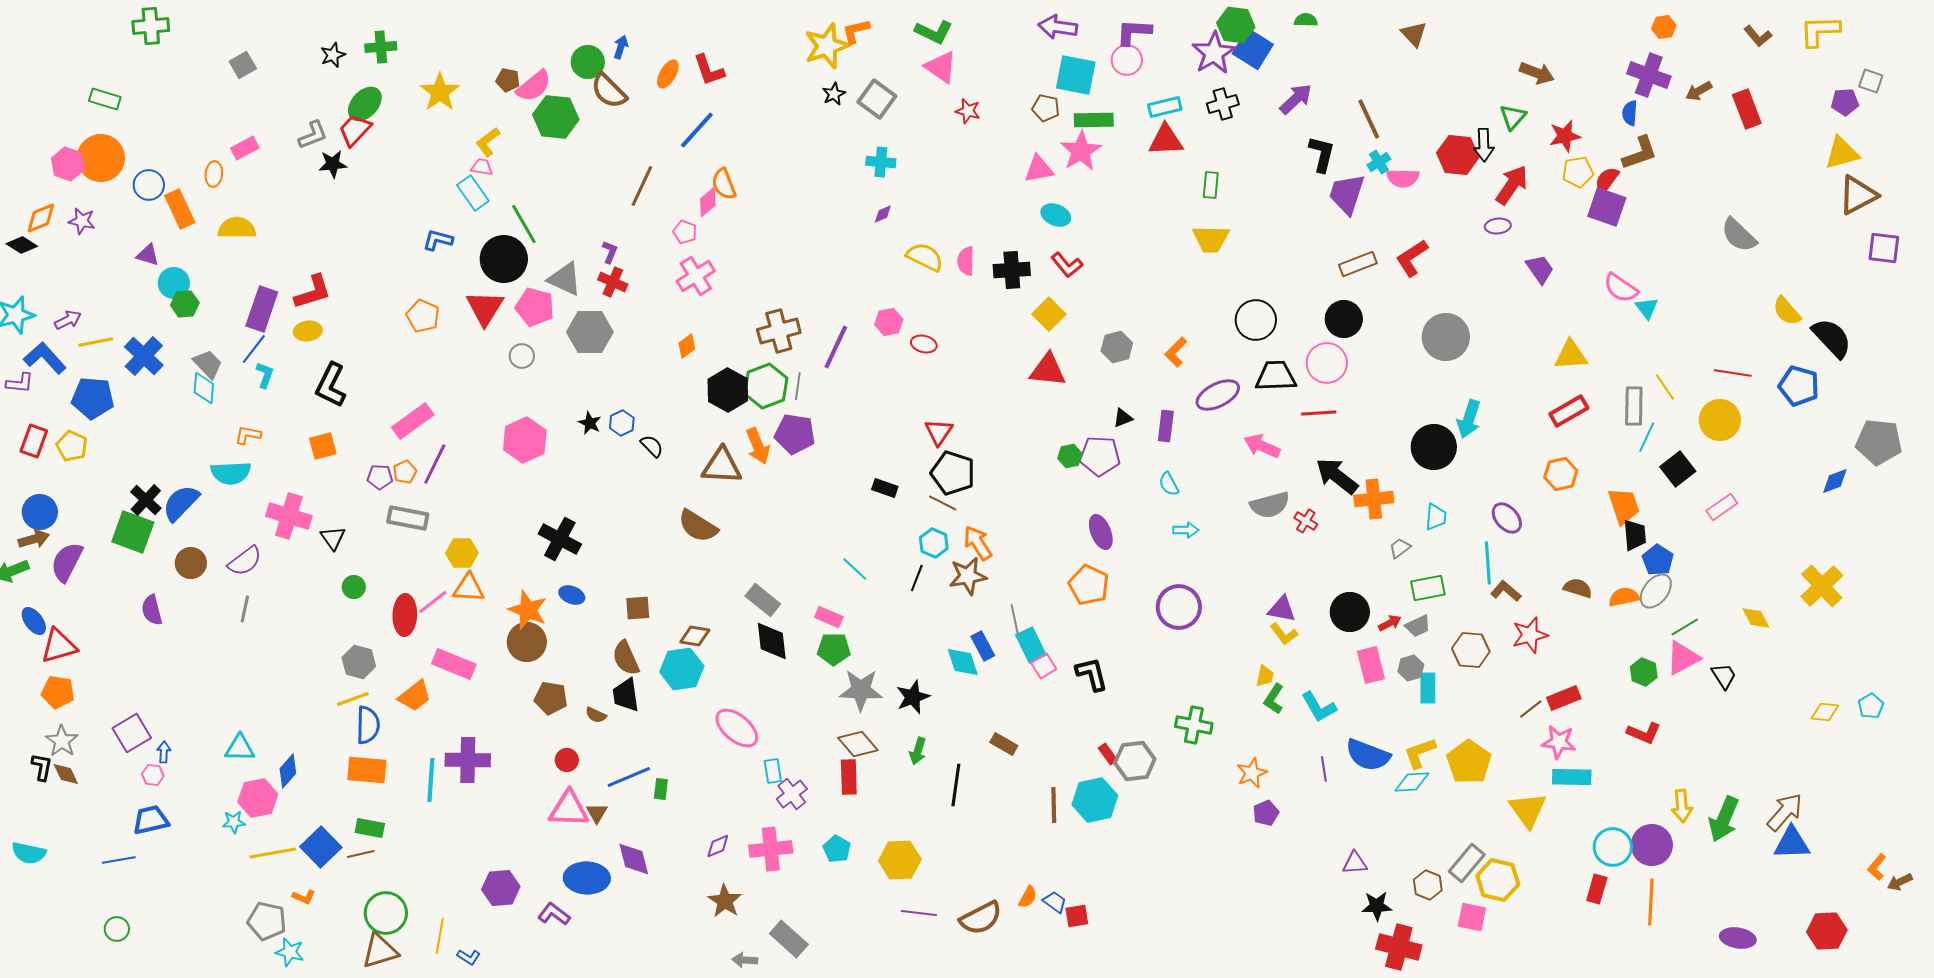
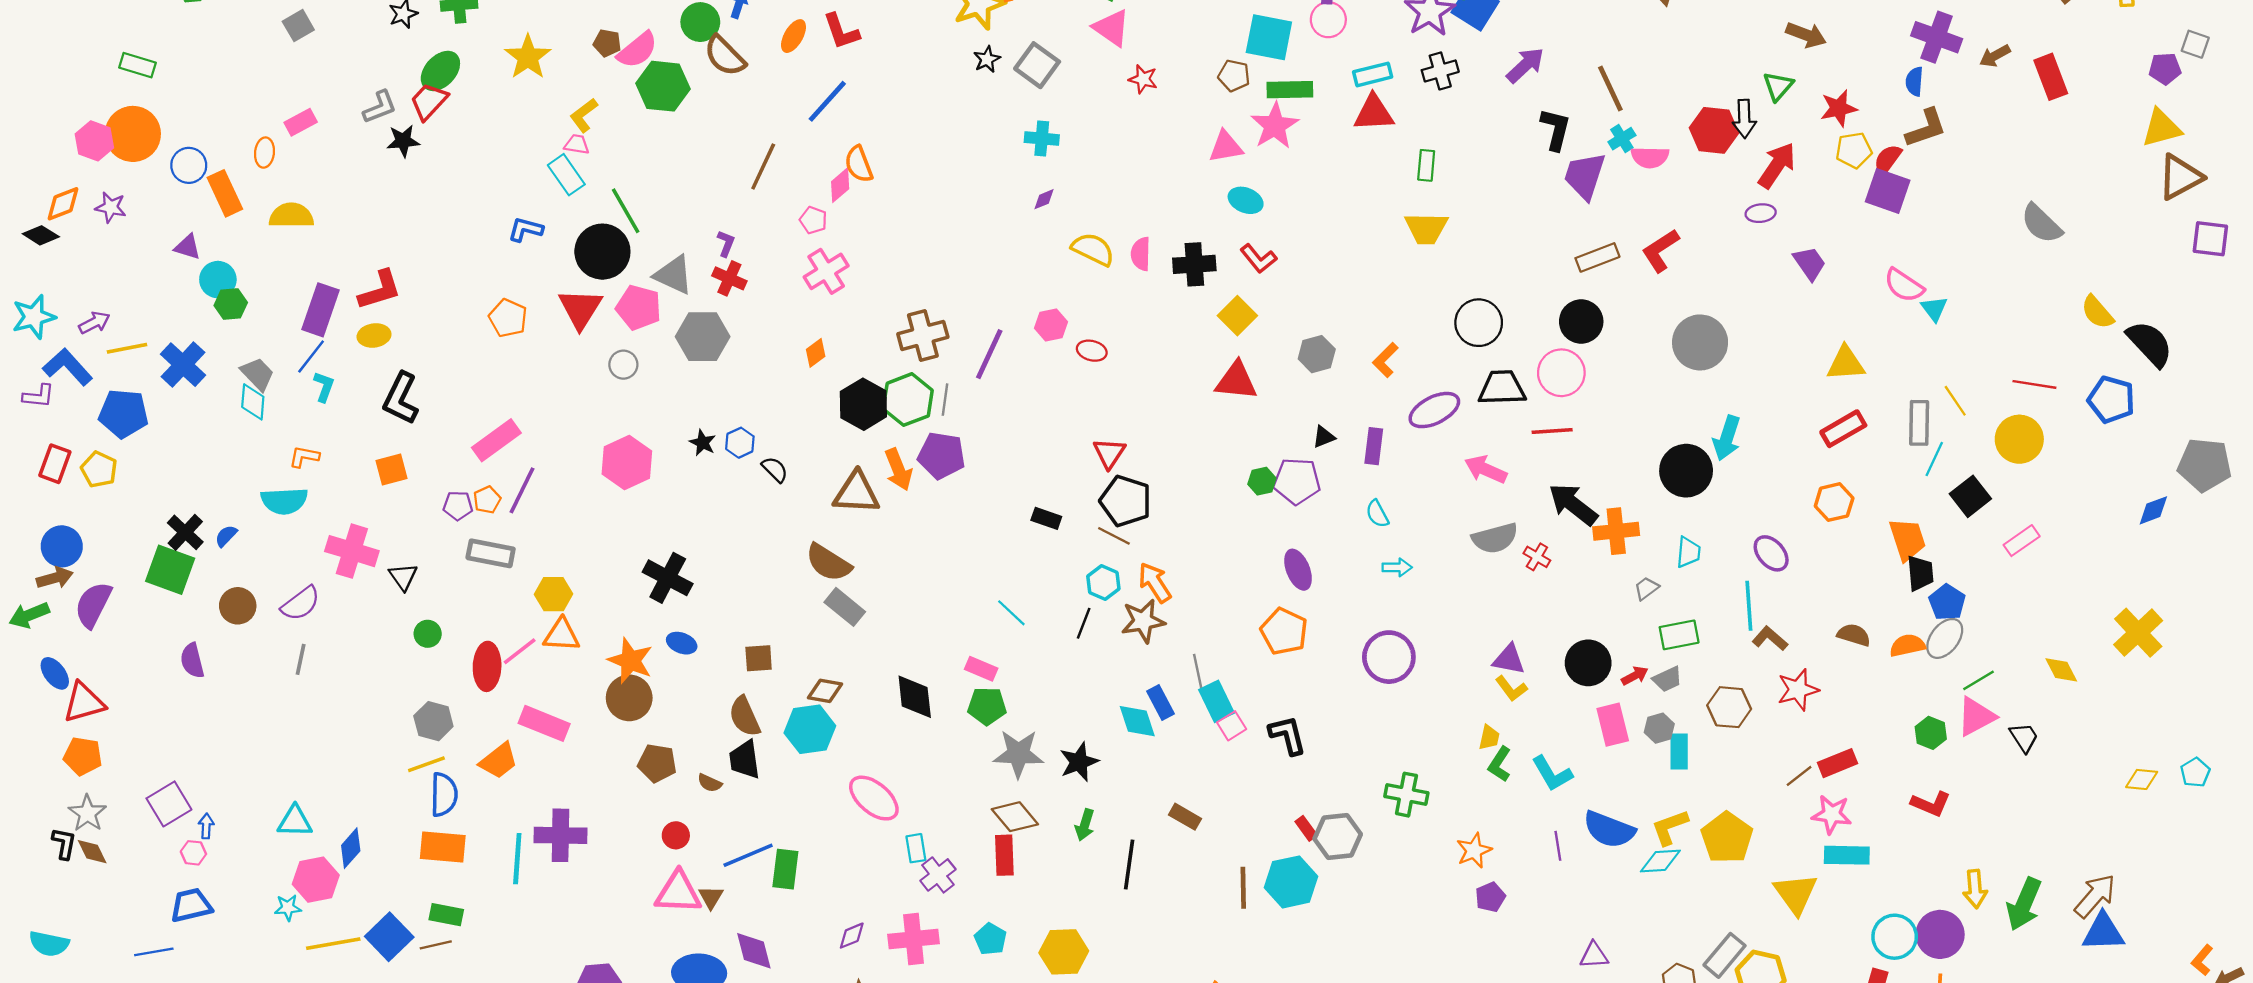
blue semicircle: (181, 503) -> (226, 536), size x0.5
gray rectangle: (763, 600) -> (845, 607), moved
green rectangle: (661, 789) -> (785, 869), size x1.6

